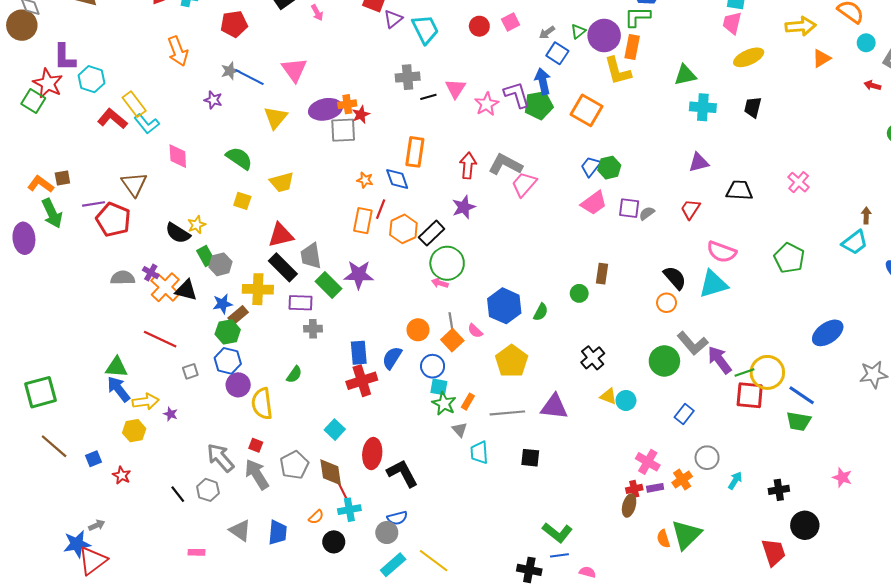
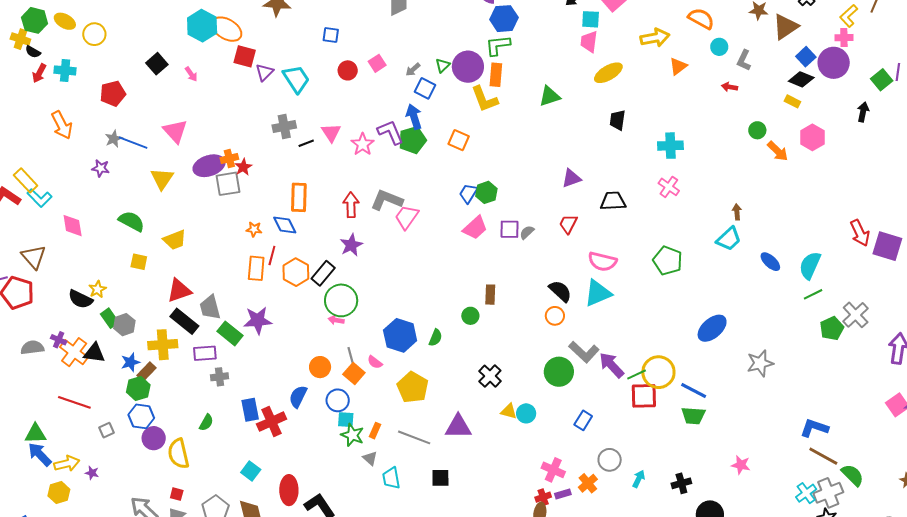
cyan cross: (703, 107) -> (670, 146), moved
orange square: (586, 110) -> (459, 140), size x0.7
blue rectangle: (359, 353) -> (250, 410), moved
gray line: (507, 413) -> (414, 437), turned 32

